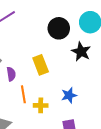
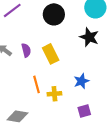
black circle: (59, 28) -> (54, 14), moved
purple semicircle: (11, 74) -> (26, 50), moved

